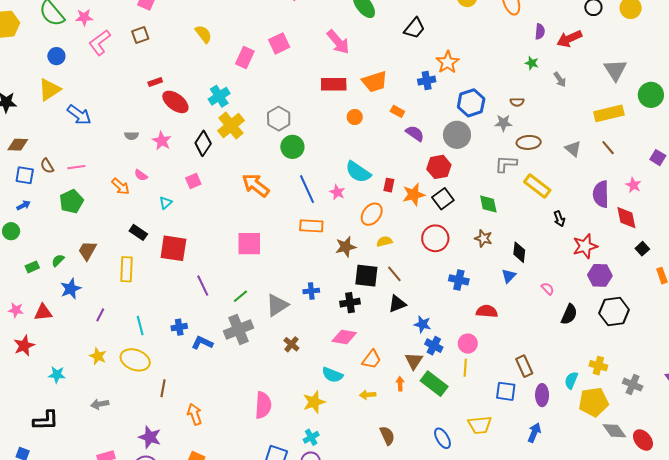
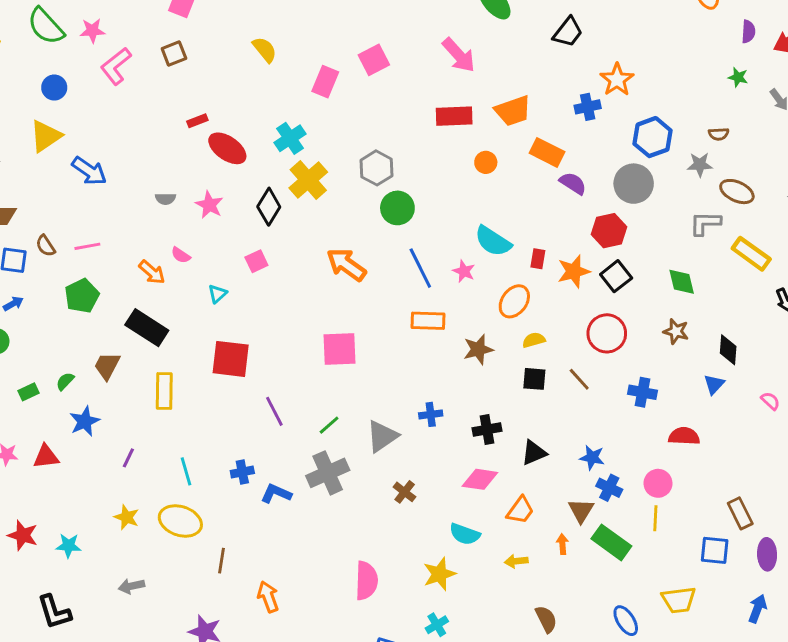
orange rectangle: (397, 111) -> (547, 152), size x1.6
brown ellipse: (529, 142) -> (737, 192), turned 30
black rectangle: (138, 232) -> (147, 328), moved, size x1.6
brown line: (394, 274) -> (579, 379), moved
black square: (366, 276) -> (534, 379), moved, size x0.7
black triangle: (397, 304) -> (534, 453), moved
red star: (24, 346) -> (23, 535), moved, turned -30
black L-shape: (46, 420) -> (54, 612), turned 76

